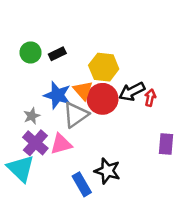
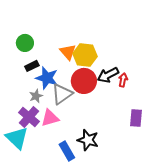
black rectangle: (57, 54) -> (32, 66), moved
orange triangle: (83, 90) -> (68, 52), moved
gray star: (32, 116) -> (36, 96), moved

